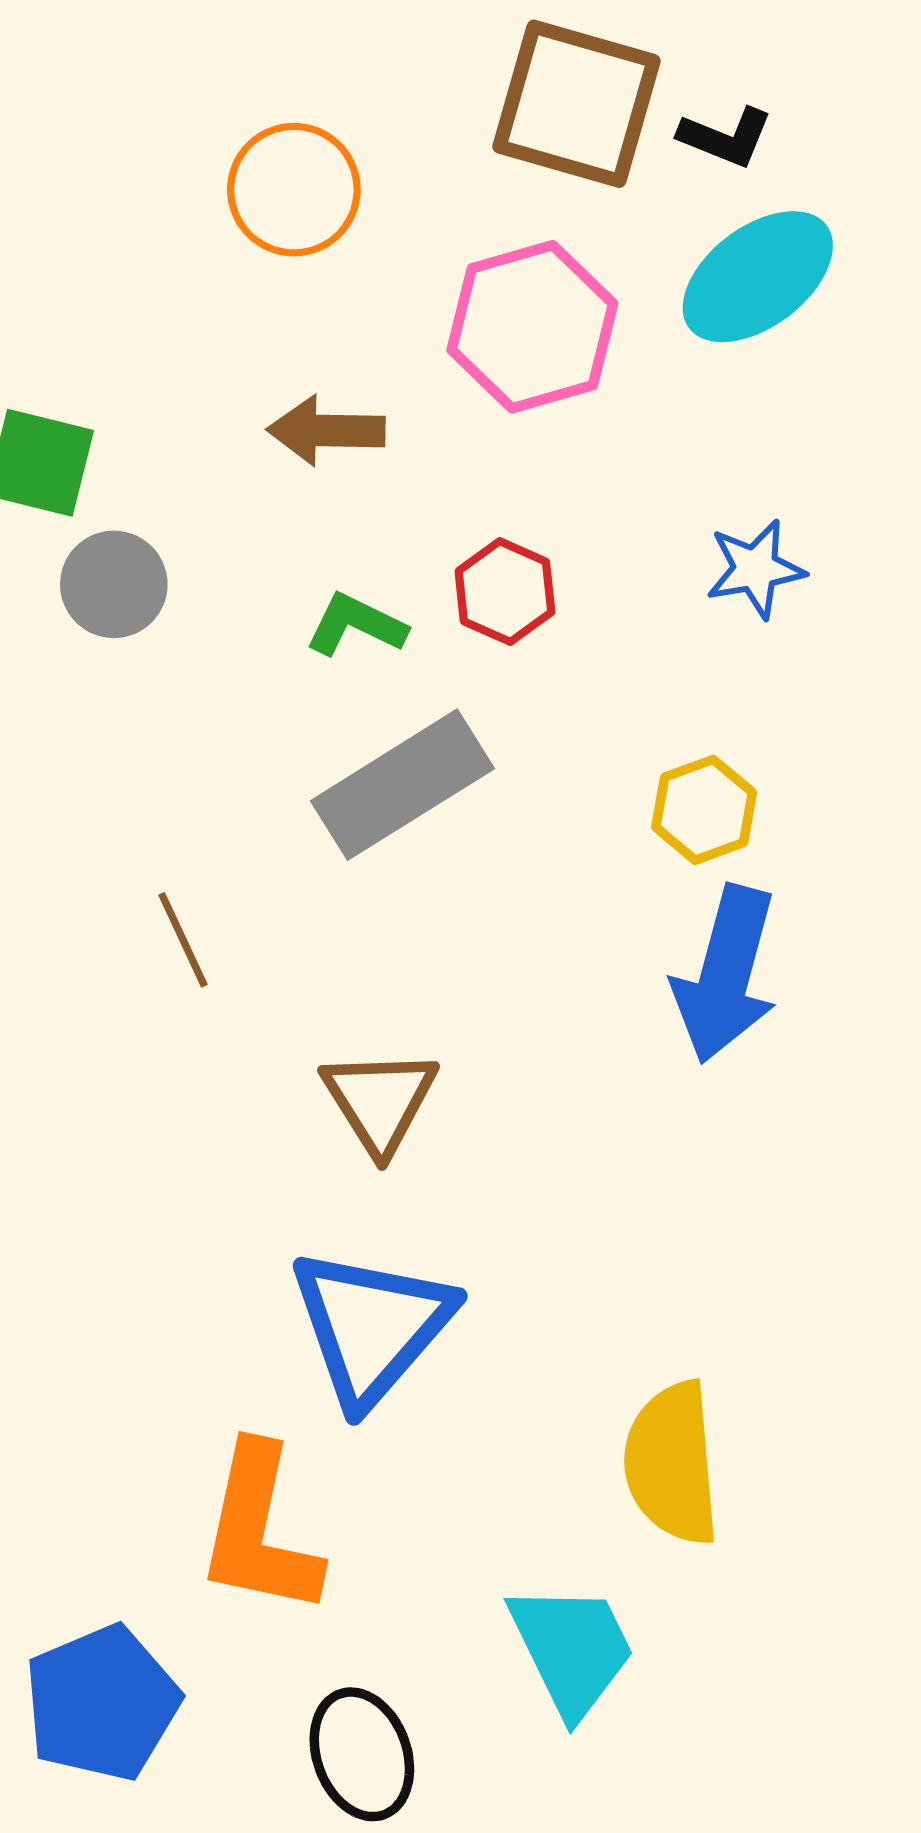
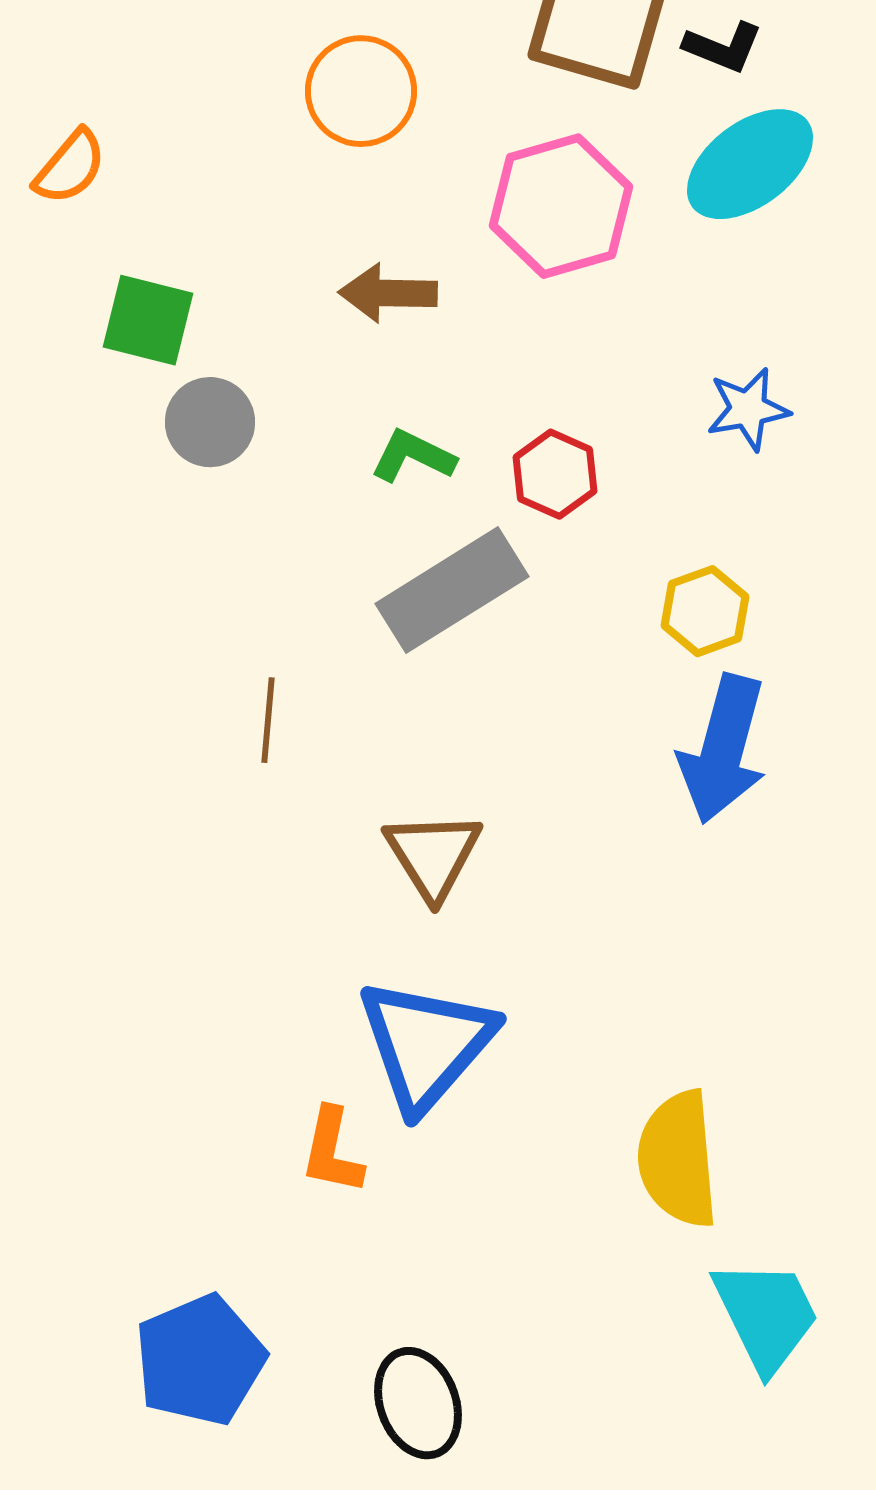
red hexagon: (505, 592) -> (555, 474), moved
brown line: (183, 940) -> (268, 720), turned 30
orange L-shape: (259, 1530) -> (332, 1151), moved, size x0.6
cyan trapezoid: (572, 1649) -> (766, 1315), moved

